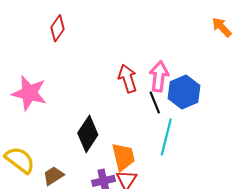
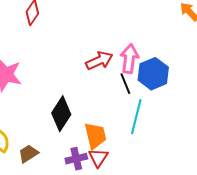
red arrow: (128, 78) -> (99, 61), turned 84

